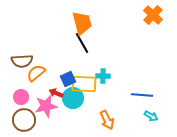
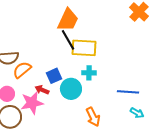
orange trapezoid: (82, 23) -> (68, 20), turned 40
yellow rectangle: (84, 84) -> (84, 48), moved
cyan circle: (73, 98) -> (71, 89), moved

